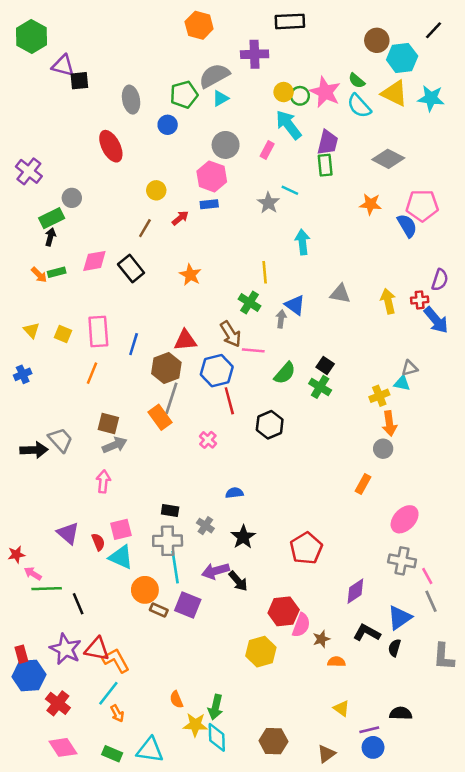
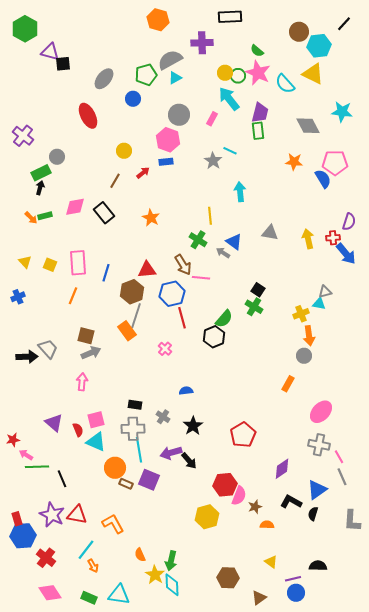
green semicircle: (357, 81) -> (257, 51), moved
cyan star: (431, 98) -> (342, 112), moved
gray ellipse: (131, 100) -> (104, 79), turned 50
gray diamond: (388, 159) -> (308, 126), turned 35
gray arrow: (281, 319) -> (223, 253), turned -64
green semicircle: (285, 373) -> (224, 319), moved
orange L-shape: (116, 660) -> (113, 524), moved
yellow star: (195, 725) -> (155, 575), turned 30
brown hexagon: (273, 741) -> (228, 578), moved

